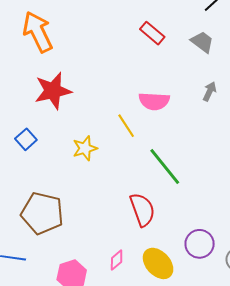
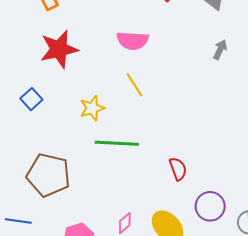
pink semicircle: (154, 101) -> (133, 41), moved
green line: (165, 167) -> (117, 143), moved, turned -48
red semicircle: (142, 210) -> (178, 169), moved, size x0.7

